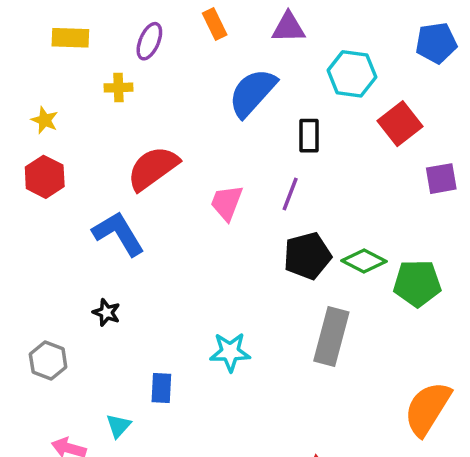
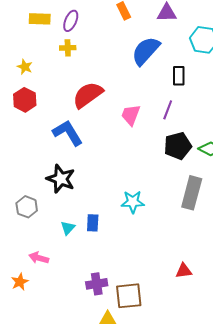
purple ellipse: (149, 41) -> (71, 21), moved
black star: (106, 312) -> (61, 179), size x1.8
cyan triangle: (118, 426) -> (68, 228), moved

